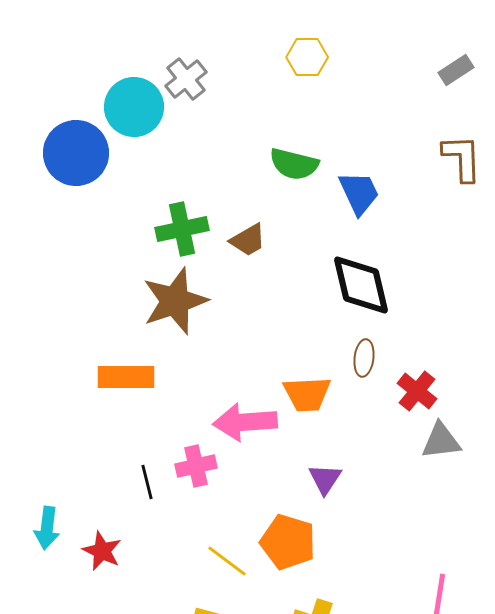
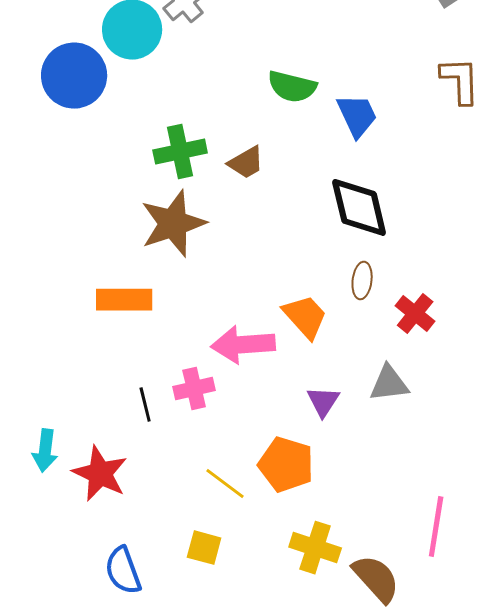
orange trapezoid: (307, 394) -> (305, 317), turned -129
gray triangle: (441, 441) -> (389, 384), moved
red star: (102, 551) -> (100, 474), size x1.4

